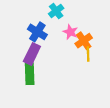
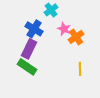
yellow line: (88, 54) -> (80, 69), moved
green rectangle: (30, 74) -> (27, 67), turned -54

